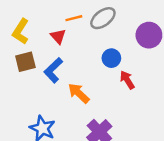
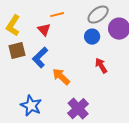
gray ellipse: (103, 18) -> (98, 15), moved
blue circle: (111, 58) -> (92, 37), moved

